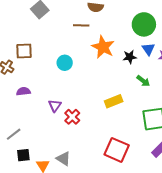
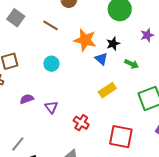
brown line: (81, 25) -> (50, 25), moved, turned 42
blue triangle: (148, 49) -> (101, 59), moved
purple semicircle: (23, 91) -> (27, 99), moved
red cross: (72, 117) -> (81, 123), moved

